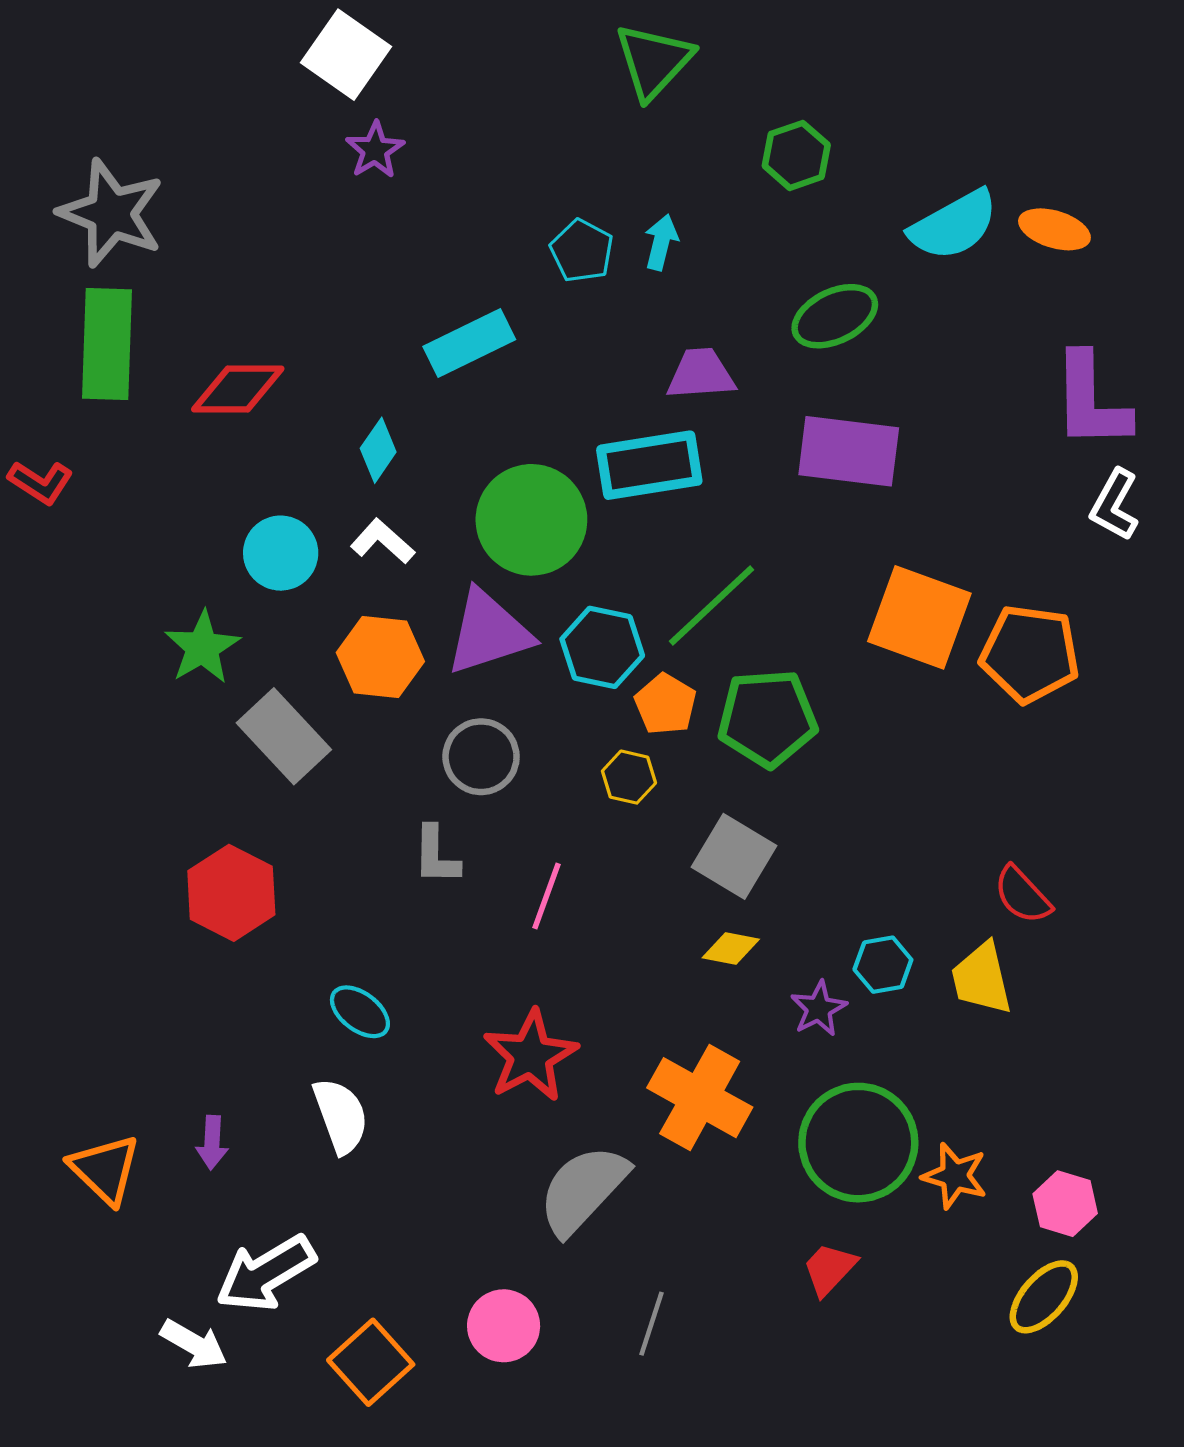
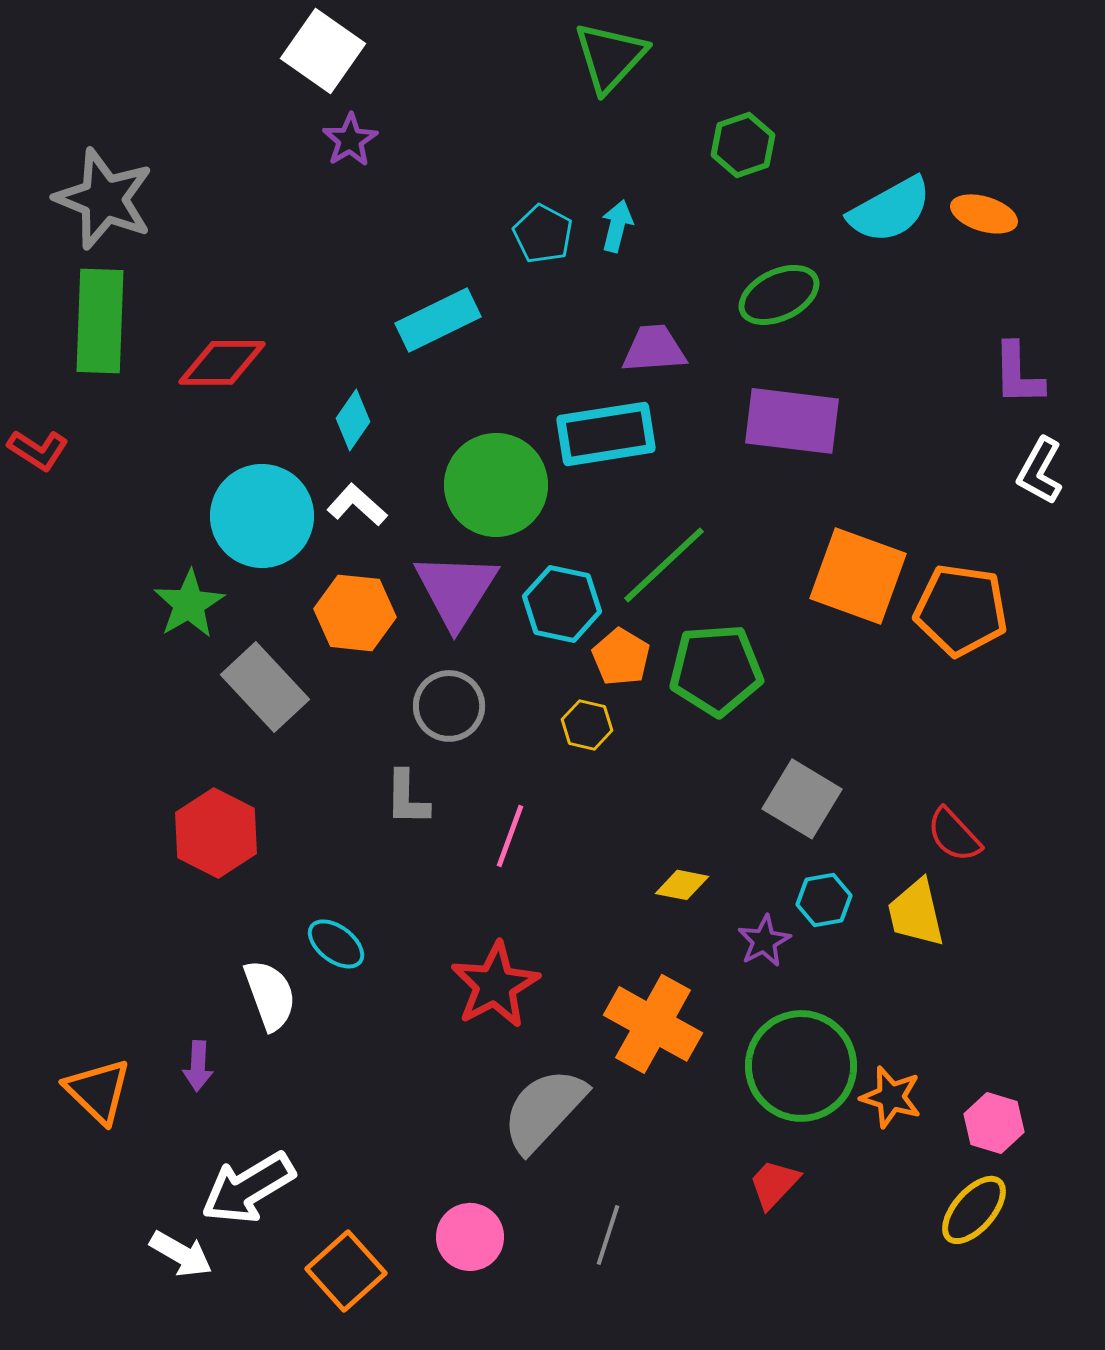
purple L-shape: (1091, 401) -> (1018, 374), size x0.7
cyan circle: (281, 553) -> (262, 516), size x1.5
purple triangle: (489, 632) -> (456, 590), turned -40
gray square: (734, 856) -> (802, 799), moved
white semicircle: (341, 1116) -> (270, 995), moved

